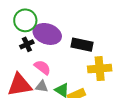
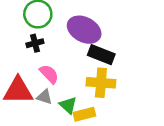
purple ellipse: (47, 34) -> (84, 30), moved
yellow cross: (100, 69) -> (101, 83), moved

